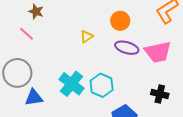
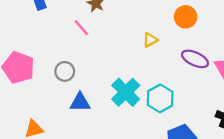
orange circle: (120, 21) -> (186, 17), moved
gray circle: (17, 73) -> (65, 71), size x0.6

